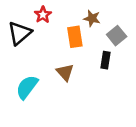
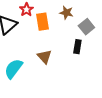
orange rectangle: (75, 37) -> (42, 22), moved

